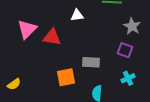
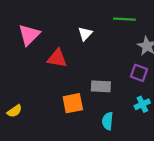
white triangle: (77, 15) -> (85, 34), turned -40
pink triangle: (27, 29) -> (29, 35), moved

